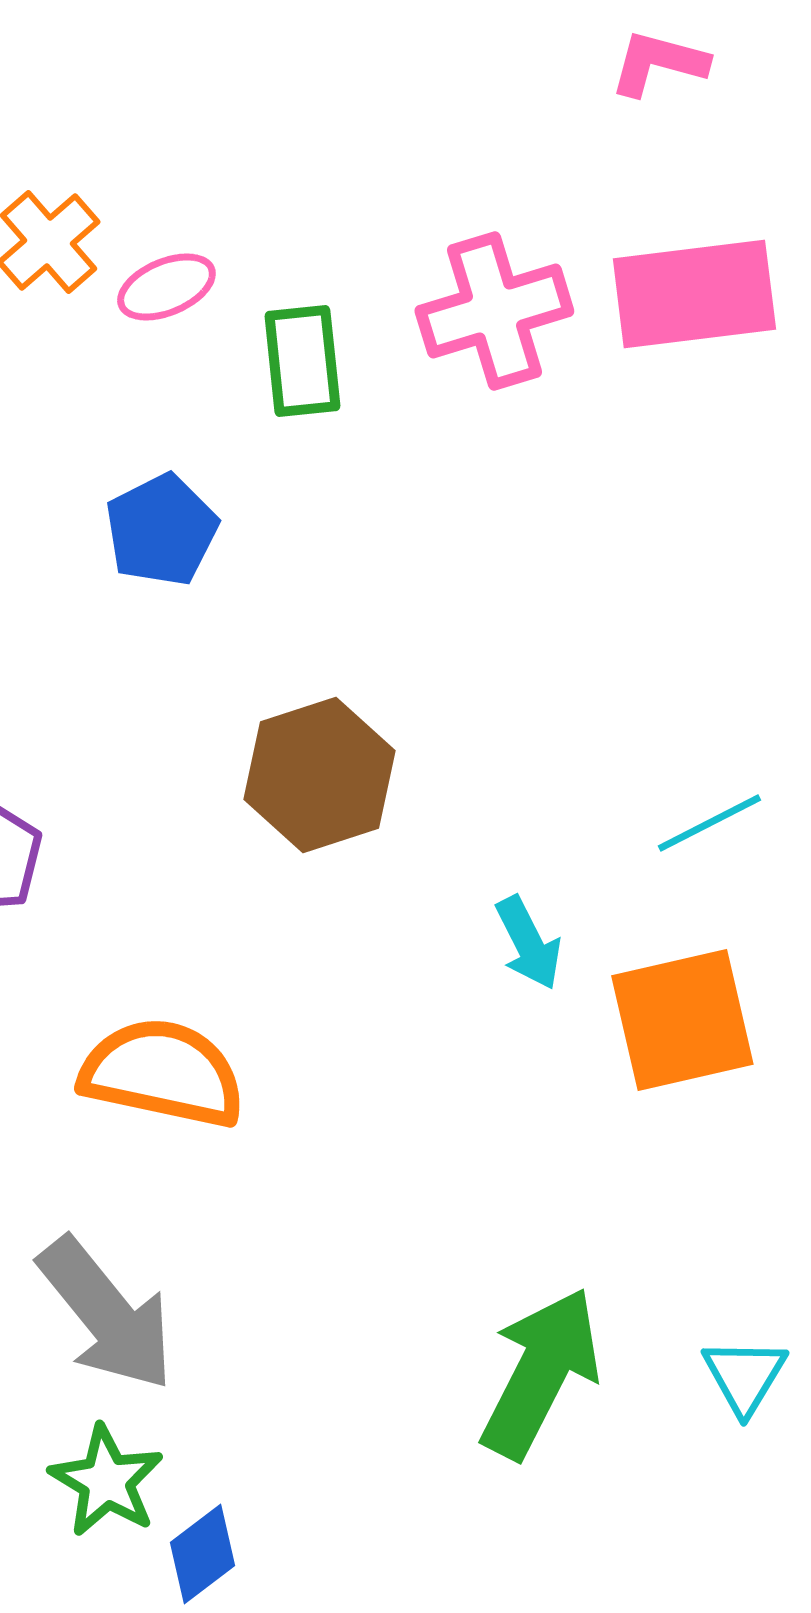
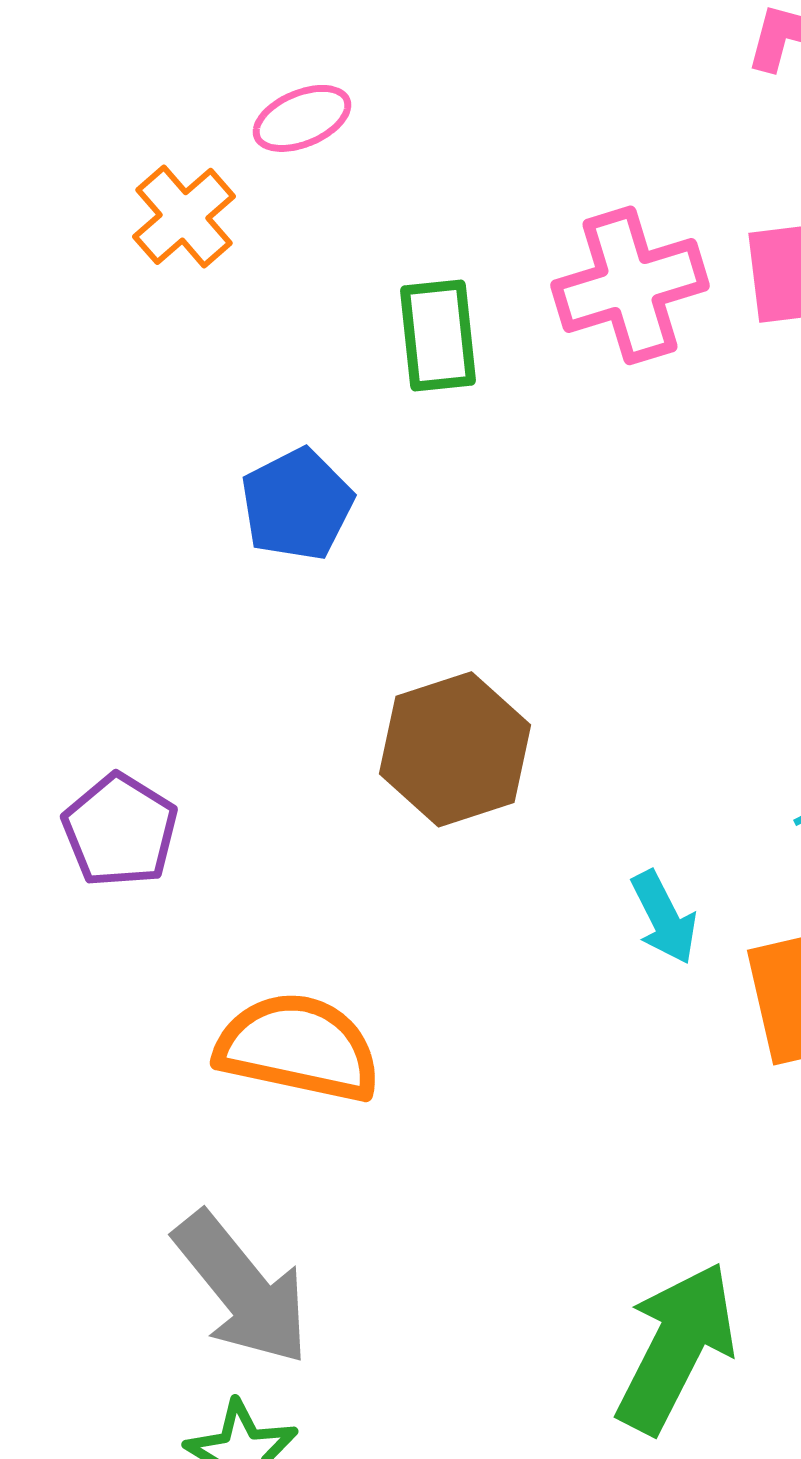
pink ellipse: (166, 287) -> (302, 118), moved

